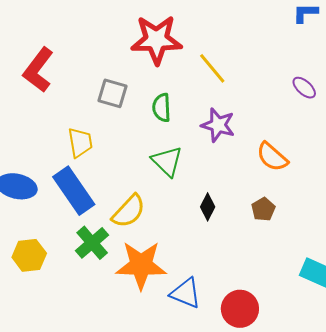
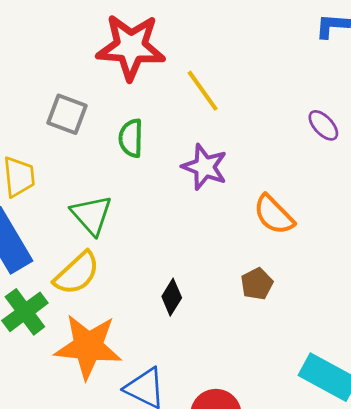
green triangle: (167, 161) -> (92, 215), moved
black diamond: (208, 207) -> (172, 297), moved

